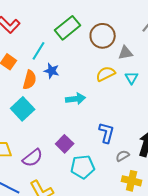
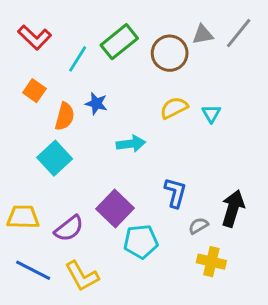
cyan line: (39, 51) -> (78, 59), moved
gray triangle: (126, 53) -> (203, 34), moved
purple square: (65, 144) -> (115, 208), size x1.4

